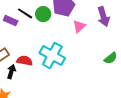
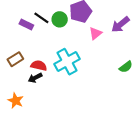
purple arrow: (103, 17) -> (120, 25), turned 66
cyan cross: (52, 56) -> (67, 62), turned 30
black arrow: (11, 72) -> (35, 78), moved, turned -136

